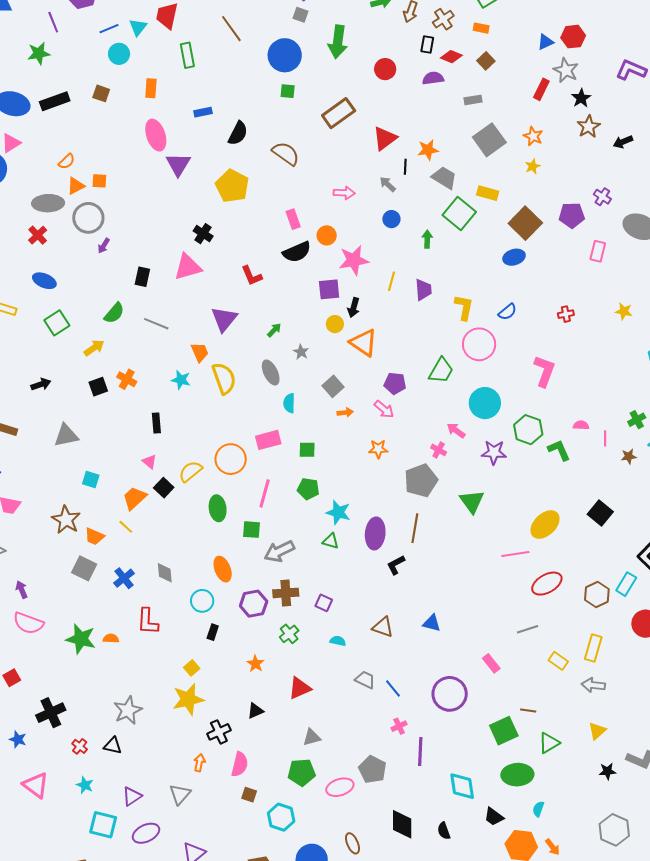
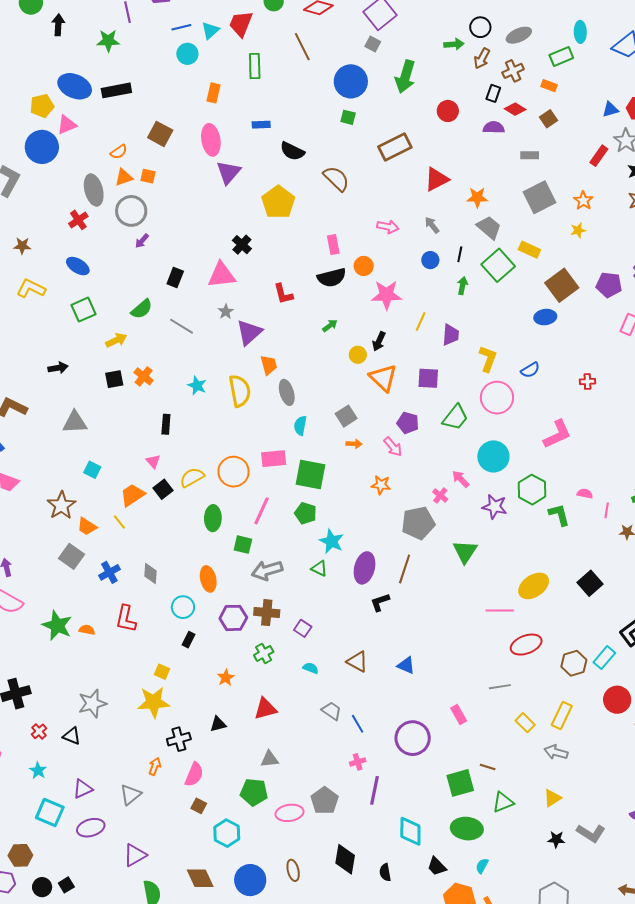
brown square: (101, 93) -> (160, 134), moved, size x1.4
black semicircle: (238, 133) -> (292, 151), turned 80
black line: (405, 167) -> (460, 254), moved
gray ellipse: (48, 203) -> (94, 190), turned 68
purple square: (329, 289) -> (428, 378), moved
green arrow: (274, 330) -> (330, 326), moved
orange trapezoid: (200, 352) -> (269, 365), moved
gray star: (301, 352) -> (226, 312), moved
pink L-shape: (544, 371) -> (557, 434), turned 36
green square: (307, 450) -> (311, 475), size x1.8
yellow square: (192, 668) -> (162, 672), turned -35

